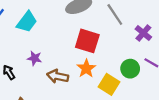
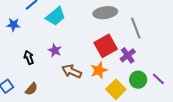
purple cross: (143, 33) -> (128, 55), moved
red square: (87, 41) -> (106, 46), turned 30

